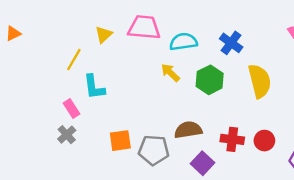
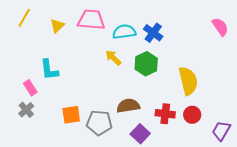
blue cross: (231, 43) -> (153, 33), moved
yellow line: (74, 60) -> (24, 18), moved
yellow semicircle: (260, 81) -> (188, 81), moved

